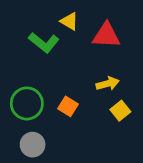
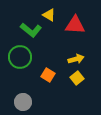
green circle: (27, 103) -> (20, 57), moved
yellow square: (120, 111) -> (77, 78), moved

